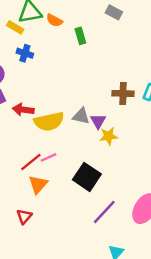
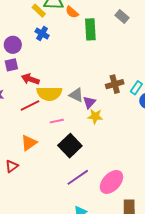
green rectangle: (80, 36) -> (90, 29), size x1.5
brown cross: (123, 93) -> (115, 84), turned -30
pink line: (49, 157) -> (57, 121), moved
red line: (31, 162) -> (30, 105), moved

